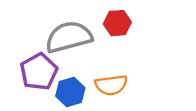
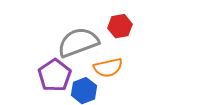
orange semicircle: (111, 85) -> (108, 68), moved

